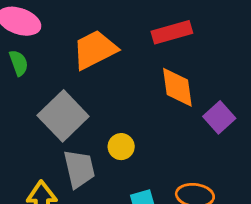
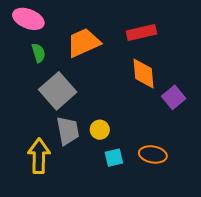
green semicircle: (19, 63) -> (39, 53), moved
yellow circle: (121, 147) -> (100, 130), moved

